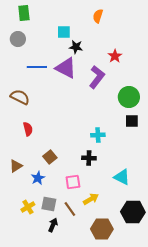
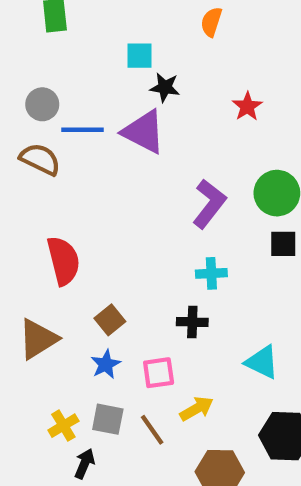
gray circle: (18, 39) -> (42, 104), moved
purple L-shape: (97, 77) -> (209, 204), moved
brown semicircle: (20, 97) -> (40, 159), moved
red semicircle: (28, 129) -> (63, 261), size x1.6
brown triangle: (16, 166) -> (38, 339), size x1.5
blue star: (38, 178) -> (106, 364), moved
black arrow: (53, 225) -> (85, 464), moved

